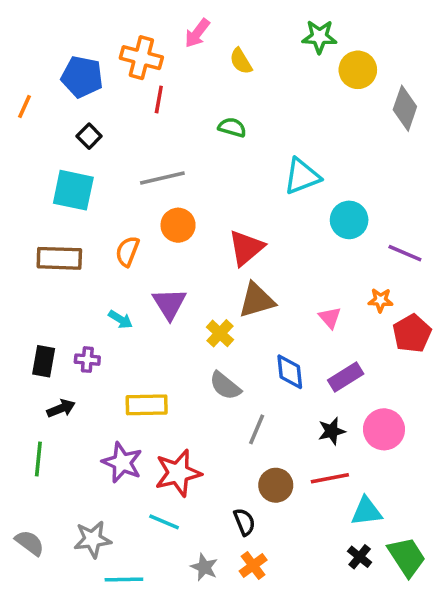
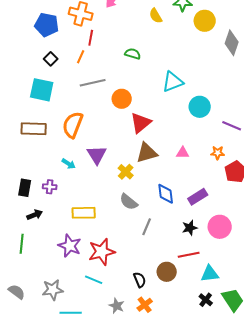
yellow semicircle: (241, 61) -> (156, 16), moved
orange line: (24, 106) -> (81, 57), moved
orange circle: (178, 225) -> (122, 99), moved
orange semicircle: (127, 251) -> (73, 125), size x1.5
pink triangle: (330, 318) -> (183, 153), moved, turned -48
brown circle: (276, 485) -> (167, 272), moved

